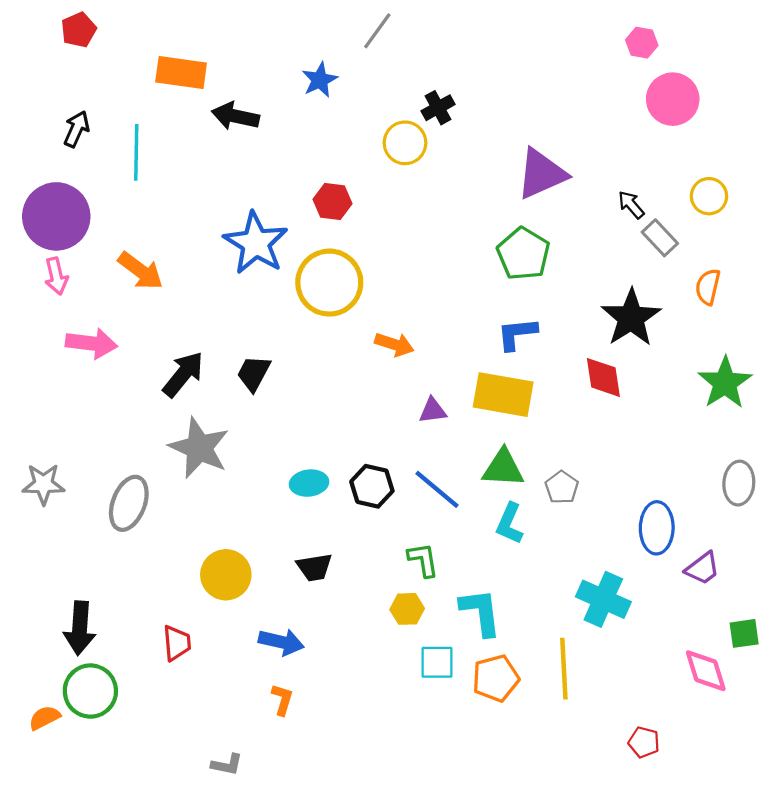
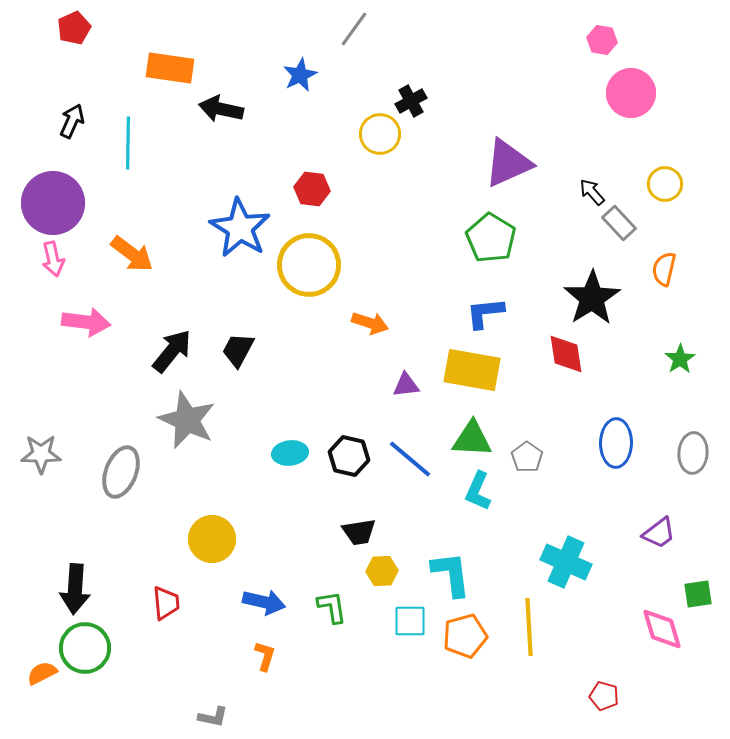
green star: (725, 383) -> (680, 359), size x0.6
blue ellipse: (657, 528) -> (616, 443), moved
green L-shape: (423, 560) -> (332, 607), moved
black trapezoid: (314, 567) -> (359, 532), moved

